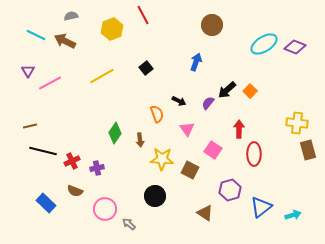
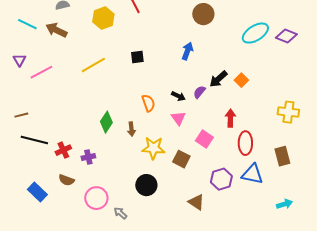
black square: (146, 68) -> (137, 57), turned 32
black arrow: (179, 101) -> (178, 96), moved
brown rectangle: (308, 150) -> (282, 156), moved
blue triangle: (261, 207) -> (252, 174), moved, turned 50

